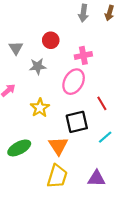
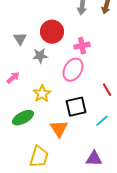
red circle: (51, 40) -> (52, 32), size x1.5
red line: (102, 103) -> (107, 90), moved
green ellipse: (19, 148) -> (23, 118), moved
yellow trapezoid: (57, 176) -> (39, 157), moved

